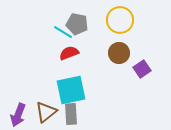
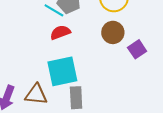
brown triangle: (46, 112) -> (36, 95), turned 45
gray rectangle: (71, 114) -> (76, 98), moved

